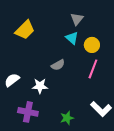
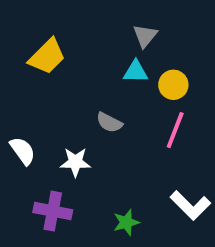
cyan triangle: (72, 38) -> (136, 72), turned -40
gray semicircle: (58, 65) -> (109, 122), turned 56
white semicircle: (12, 80) -> (23, 151), turned 91

